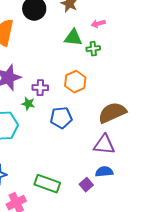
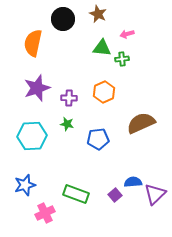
green star: (28, 104) -> (67, 124), moved
blue pentagon: (61, 118) -> (98, 139), moved
purple triangle: (104, 145) -> (155, 194), moved, turned -50

